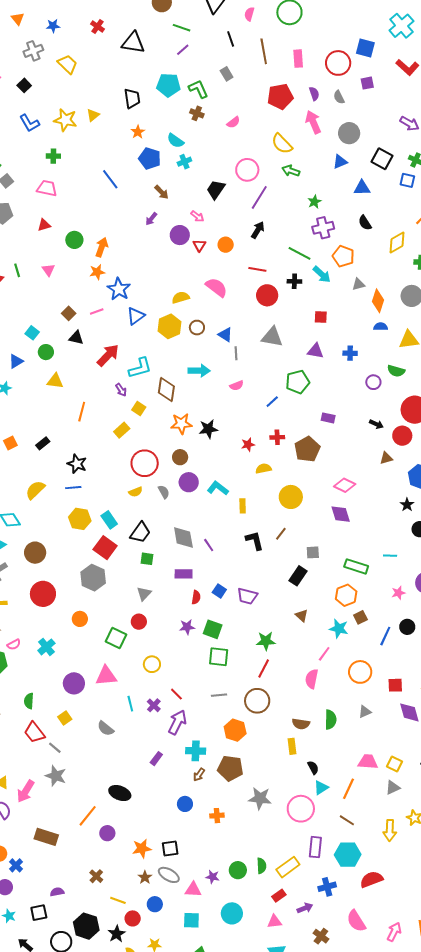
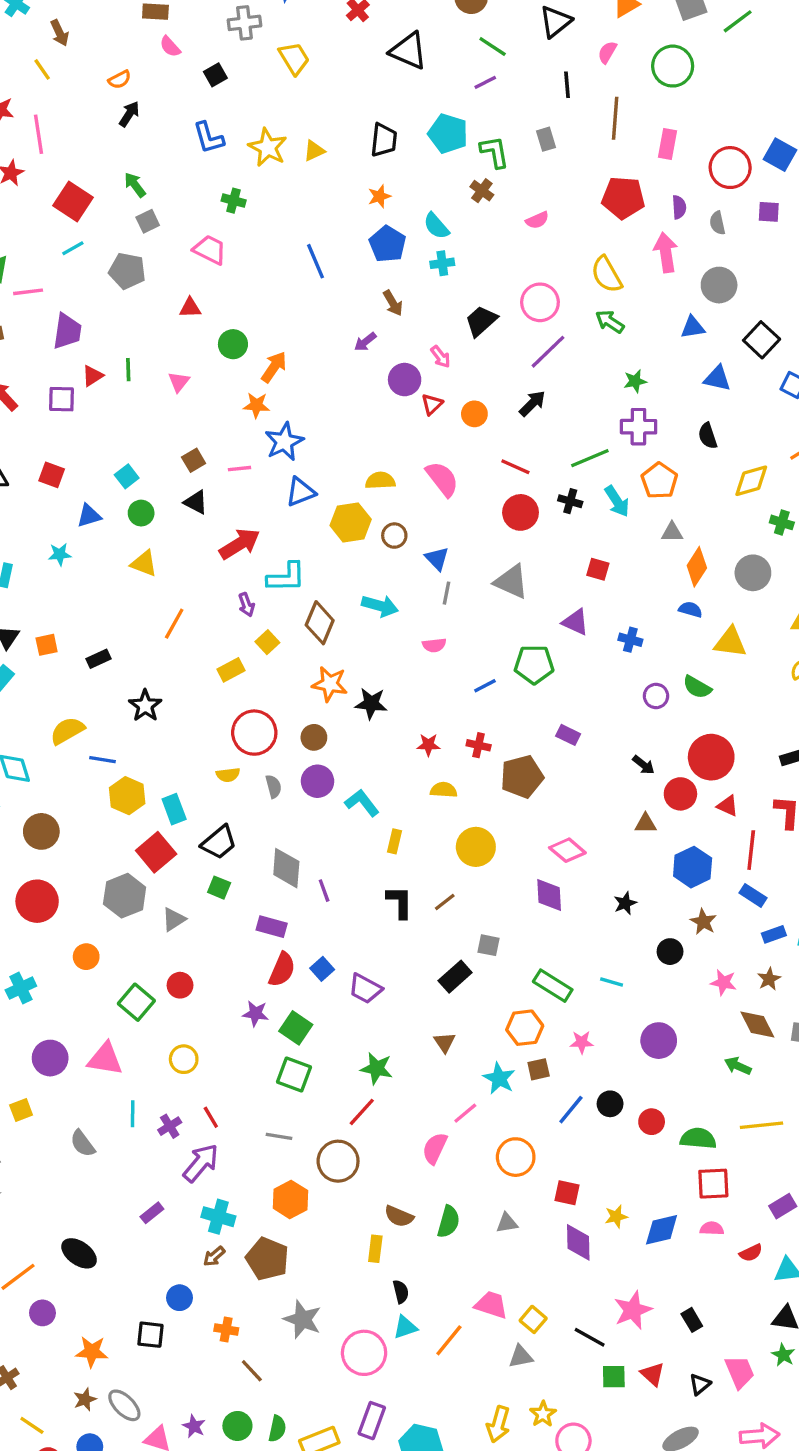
green line: (300, 253) -> (590, 458), turned -65
blue line: (73, 488) -> (103, 760), moved
black star: (407, 505) -> (625, 903), moved
pink star: (398, 593) -> (582, 1042), moved
gray triangle: (144, 594) -> (174, 919), moved
red semicircle: (196, 597) -> (282, 970), size x1.5
brown line: (347, 820) -> (252, 1371), moved
black square: (170, 848) -> (150, 1335), moved

